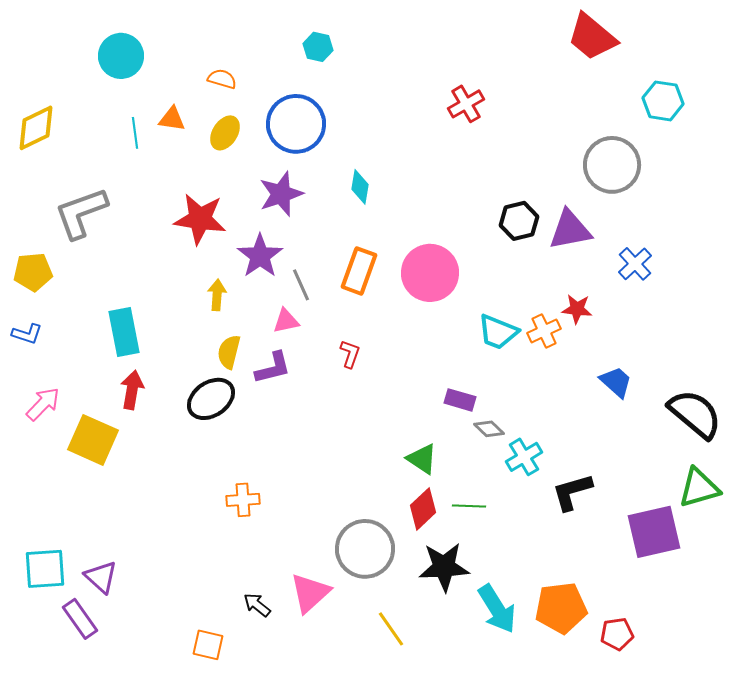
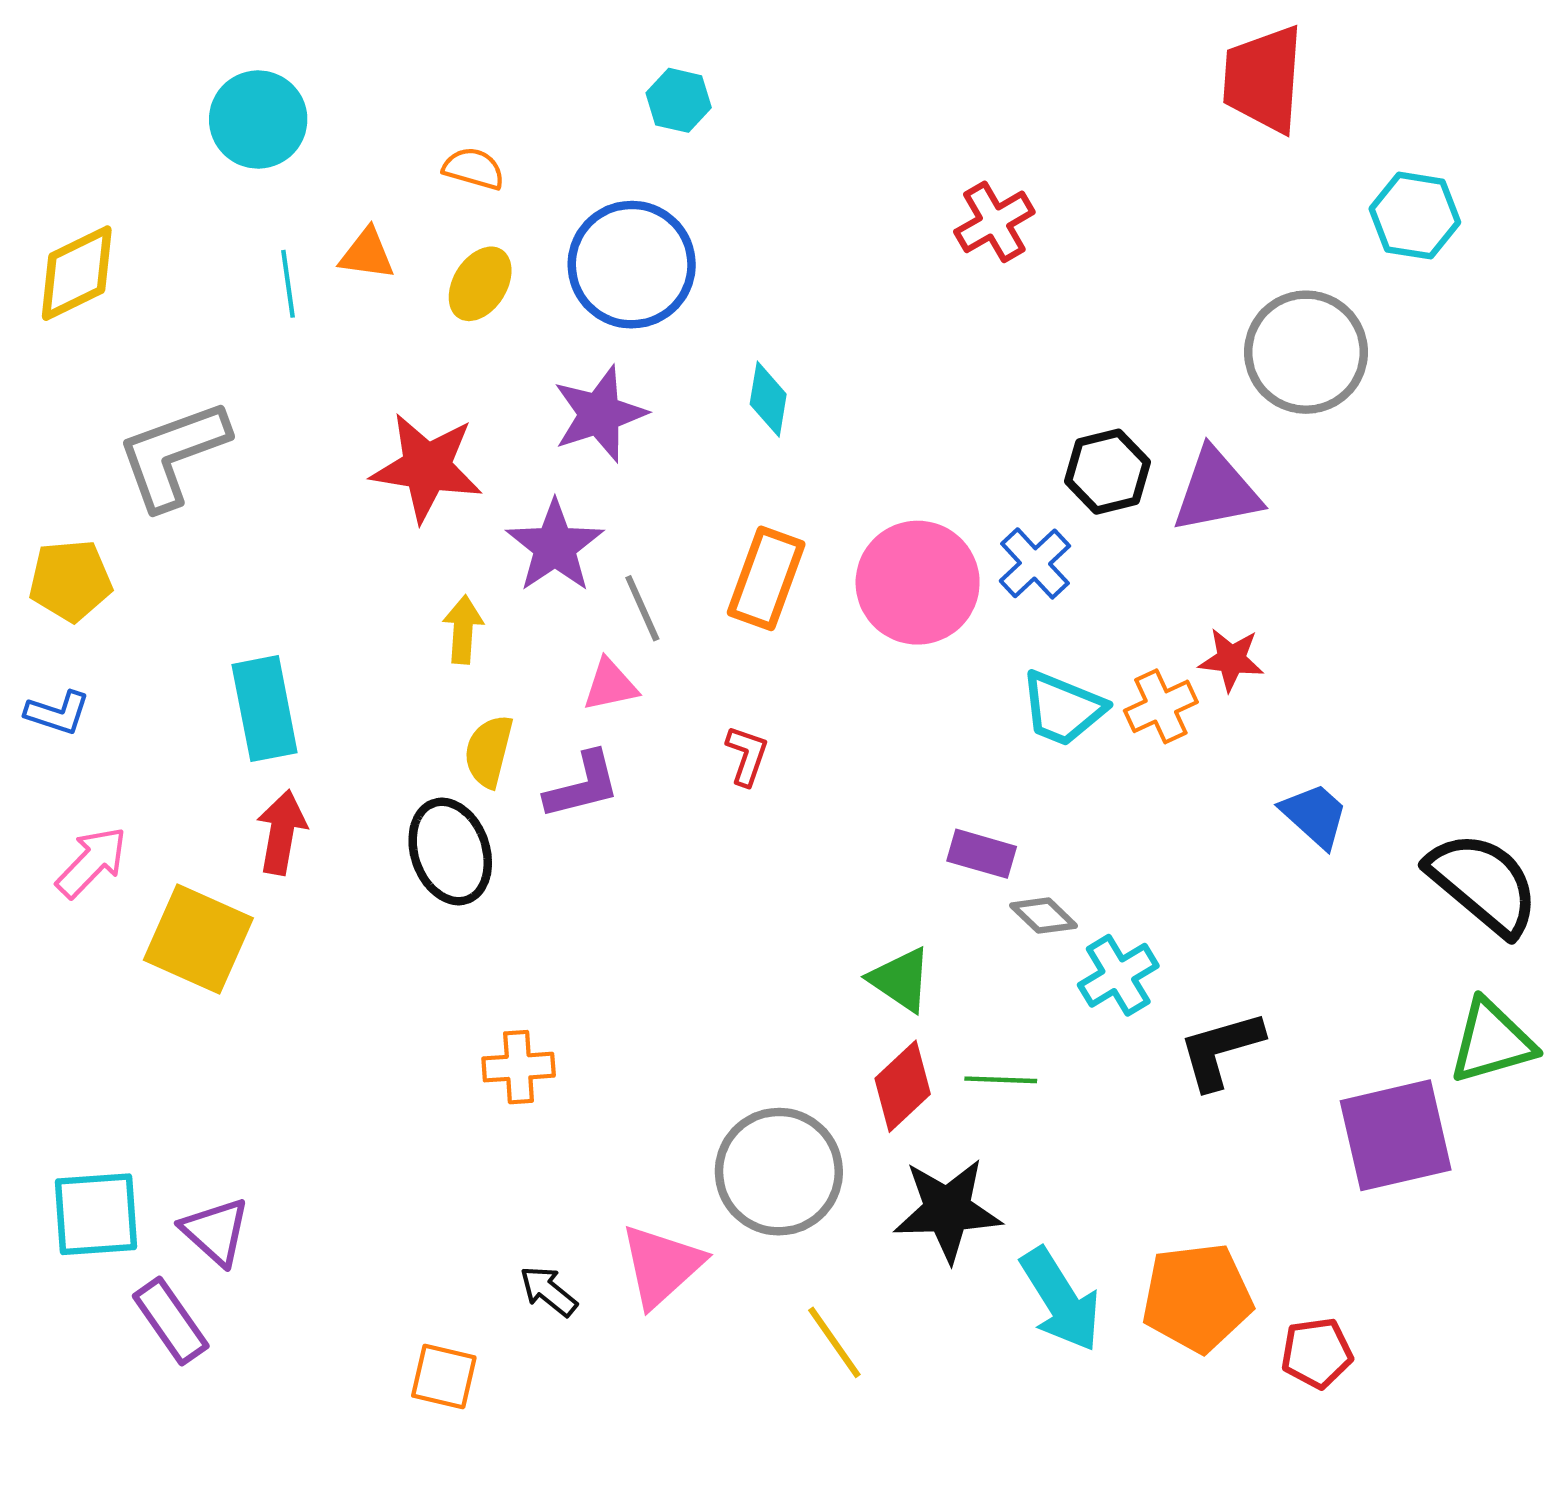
red trapezoid: (592, 37) -> (1263, 79), turned 54
blue cross: (635, 264) -> (1035, 563), moved
black ellipse: (211, 399) -> (450, 852), turned -75

